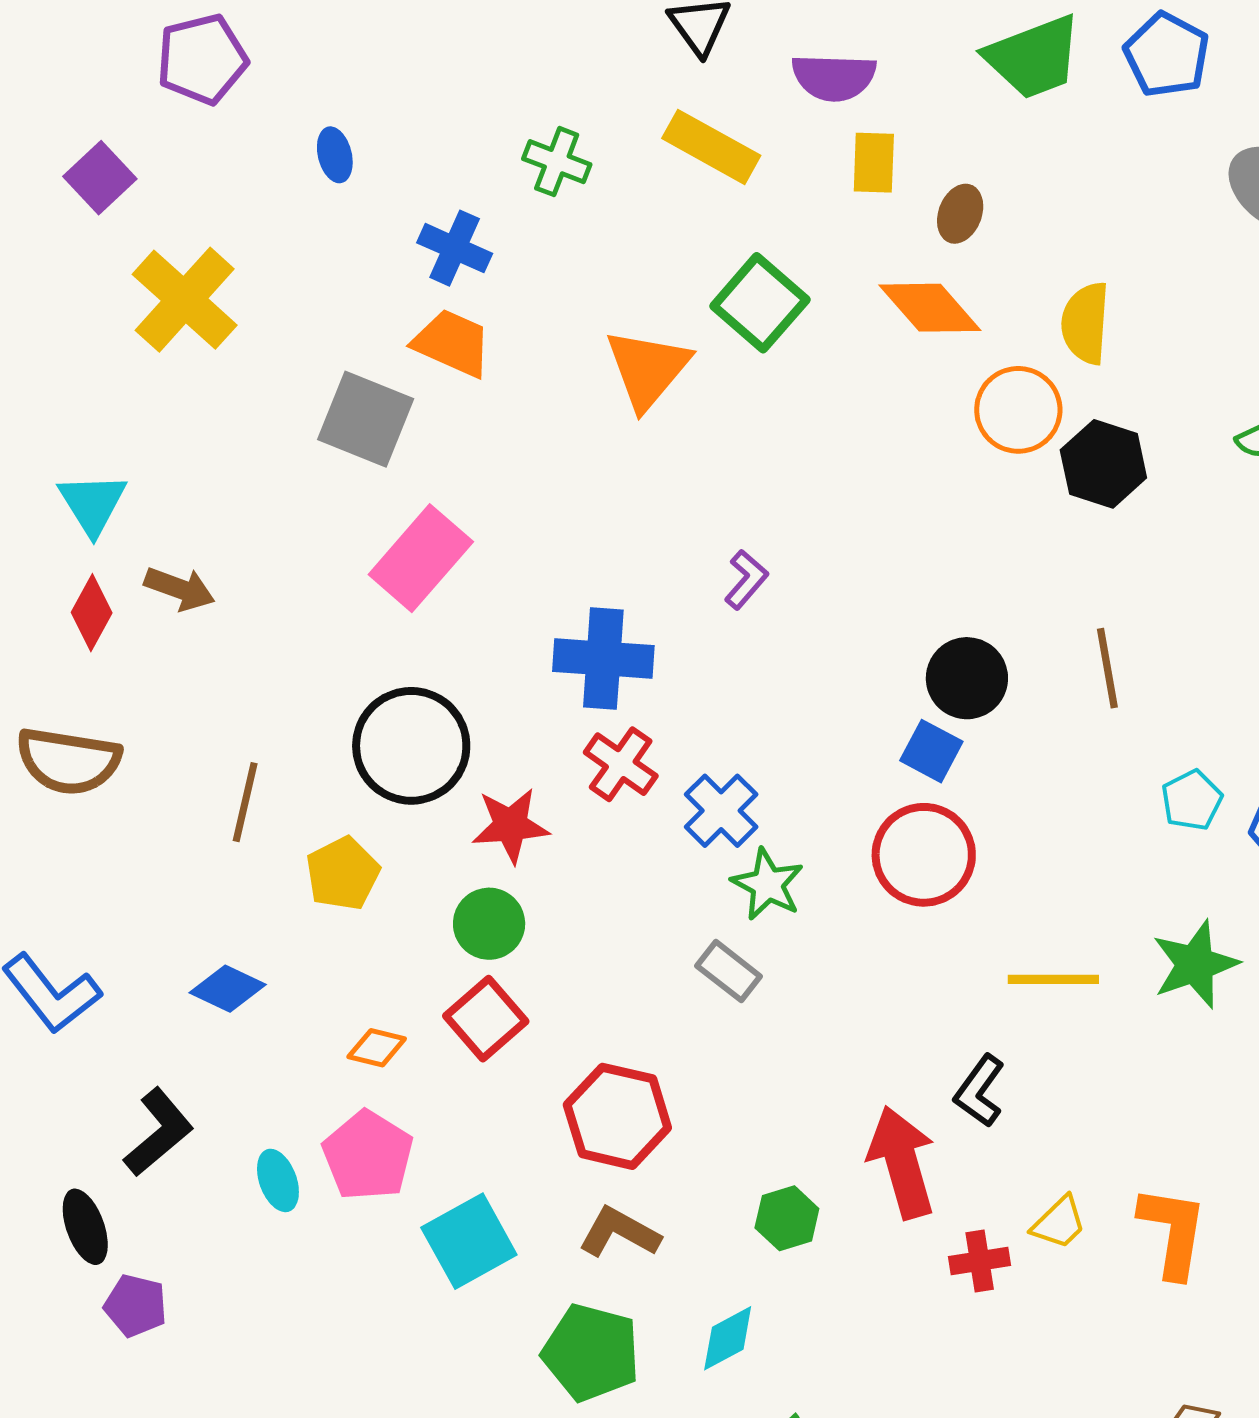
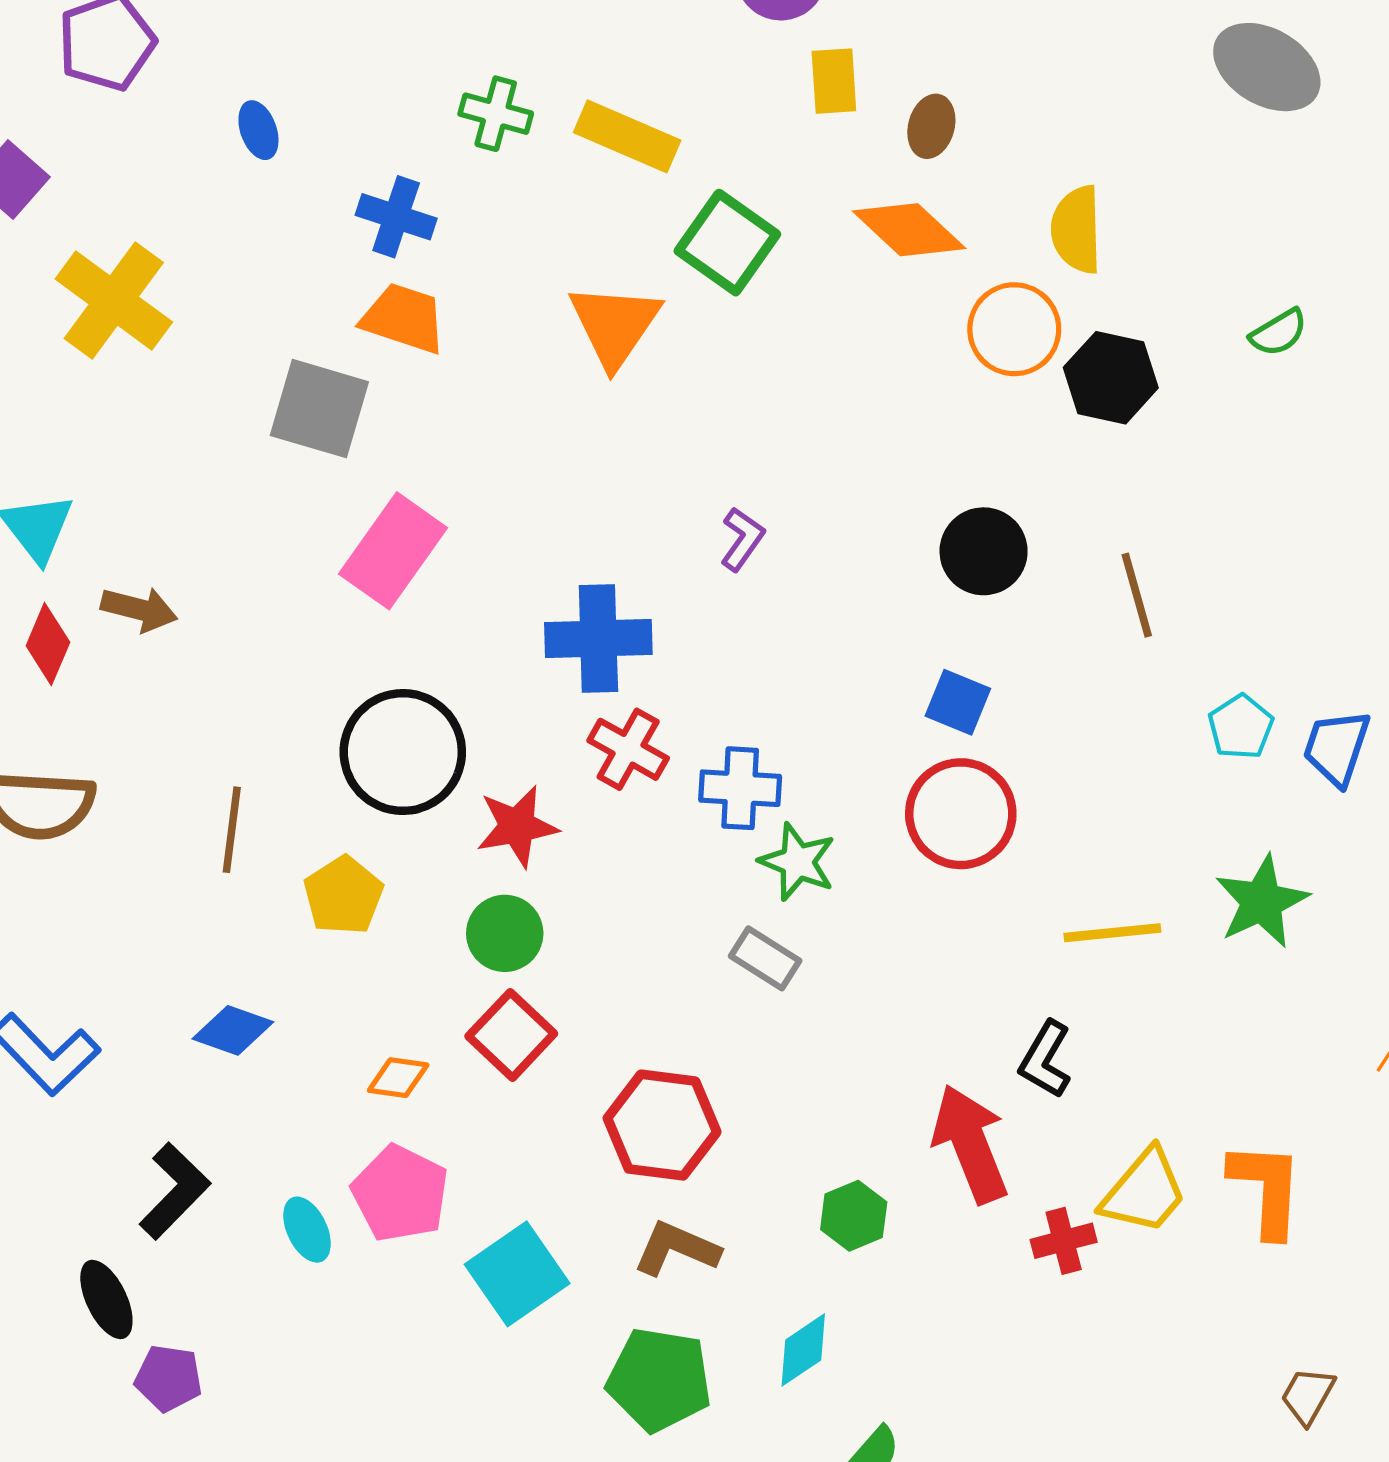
yellow rectangle: (711, 147) -> (627, 136), moved
black circle: (967, 678) -> (984, 551), moved
blue cross: (721, 811) -> (740, 788), turned -36
yellow trapezoid: (1059, 1223) -> (1144, 1192), size x1.5

